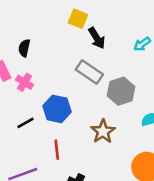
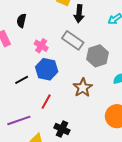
black arrow: (97, 38) -> (79, 14), turned 36
pink cross: (25, 82) -> (41, 46), moved
red line: (57, 150) -> (46, 102), turned 35

